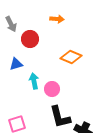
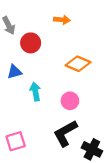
pink circle: (52, 89) -> (70, 101), moved
black L-shape: (60, 117) -> (65, 133), turned 75

